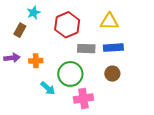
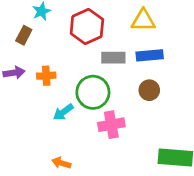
cyan arrow: (48, 88) -> (63, 112), turned 105

